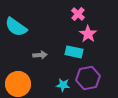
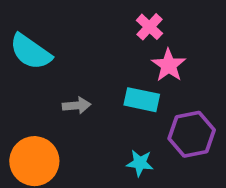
purple hexagon: (88, 78) -> (192, 134), moved
cyan star: (63, 85) -> (140, 163), moved

